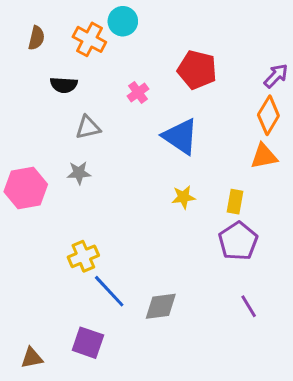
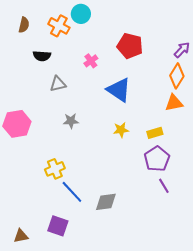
gray star: (79, 173) -> (71, 121), moved
yellow rectangle: (235, 202) -> (155, 133), turned 63
purple line: (249, 306) -> (164, 186), moved

